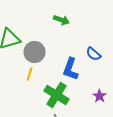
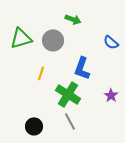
gray circle: (35, 52) -> (53, 40), moved
blue semicircle: (94, 54) -> (111, 42), moved

